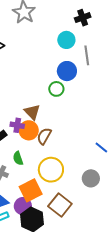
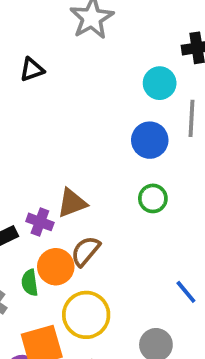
green circle: (56, 89) -> (153, 198), moved
brown triangle: (32, 112) -> (72, 203), turned 42
orange circle: (29, 130) -> (56, 267), moved

